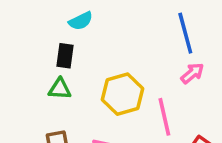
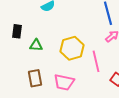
black rectangle: (65, 56) -> (17, 31), moved

